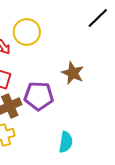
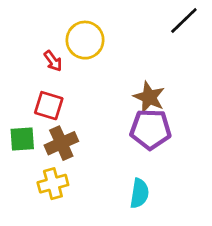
purple pentagon: (39, 96) -> (151, 129), moved

